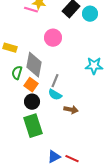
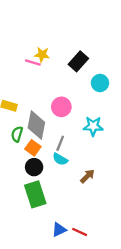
cyan circle: (90, 14) -> (100, 83), moved
pink circle: (53, 38) -> (61, 107), moved
cyan star: (94, 66) -> (93, 126), moved
brown arrow: (71, 110) -> (87, 176), moved, turned -56

